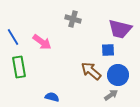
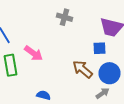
pink arrow: (42, 42) -> (34, 53), moved

